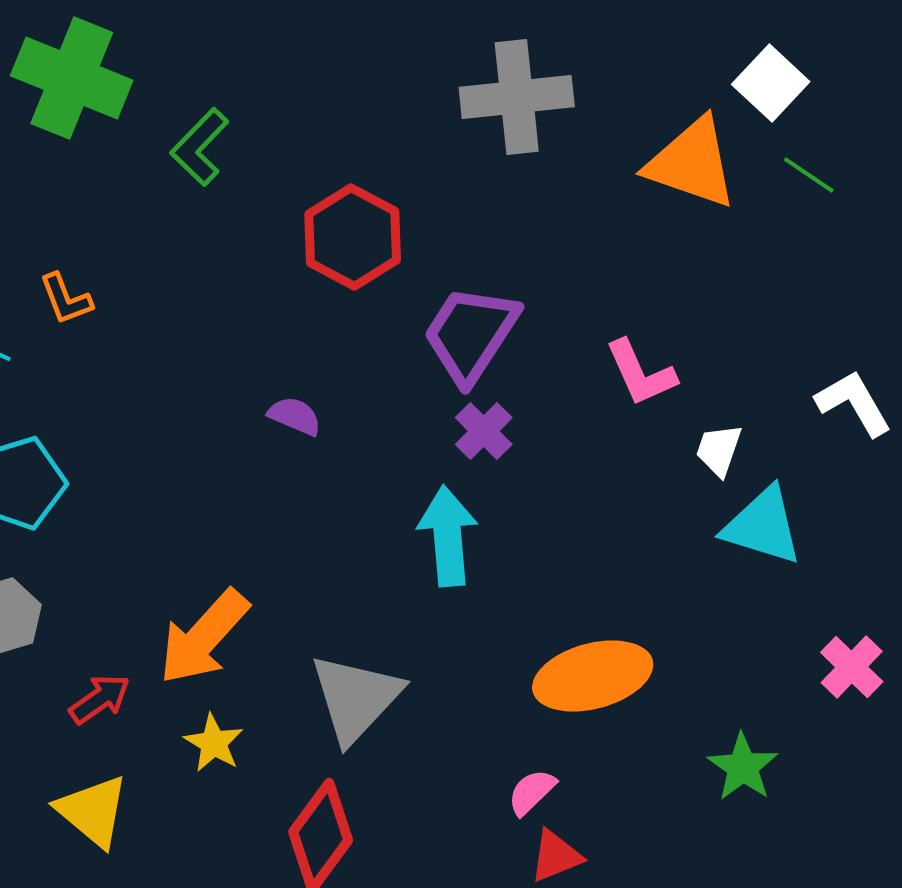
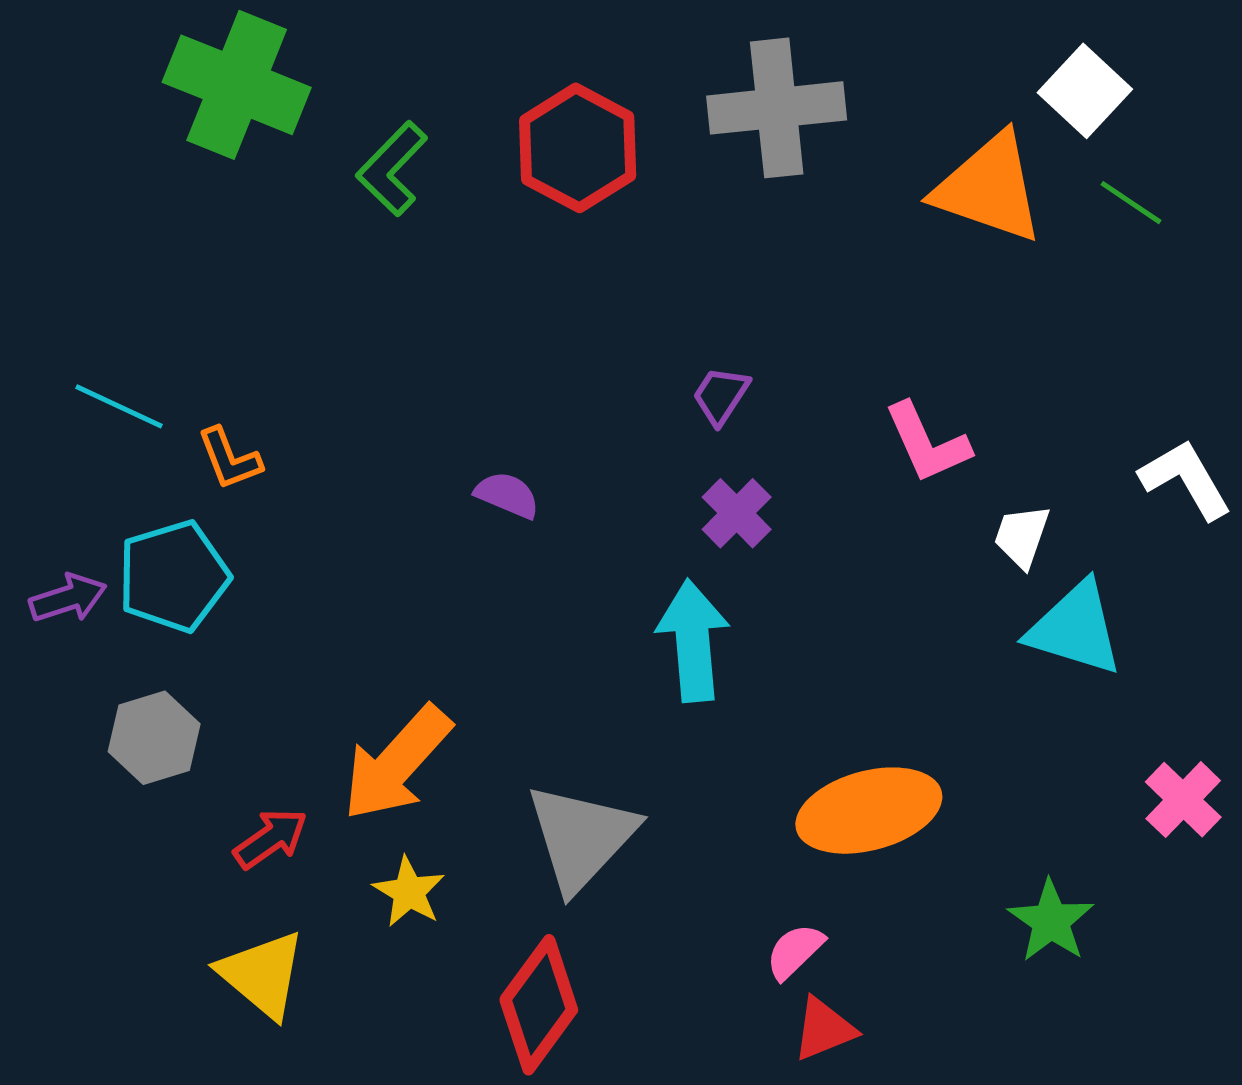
red hexagon: (353, 237) -> (578, 148), moved
orange L-shape: (66, 299) -> (229, 459), moved
purple trapezoid: (471, 334) -> (721, 396), size x0.5

